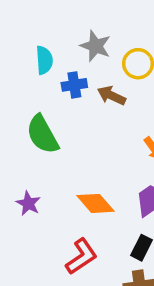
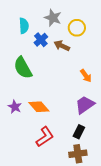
blue cross: (74, 85) -> (41, 40), turned -32
orange diamond: (96, 203) -> (39, 107), moved

